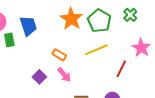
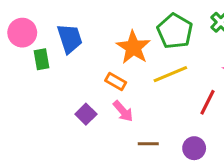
orange star: (71, 19) -> (133, 47), moved

